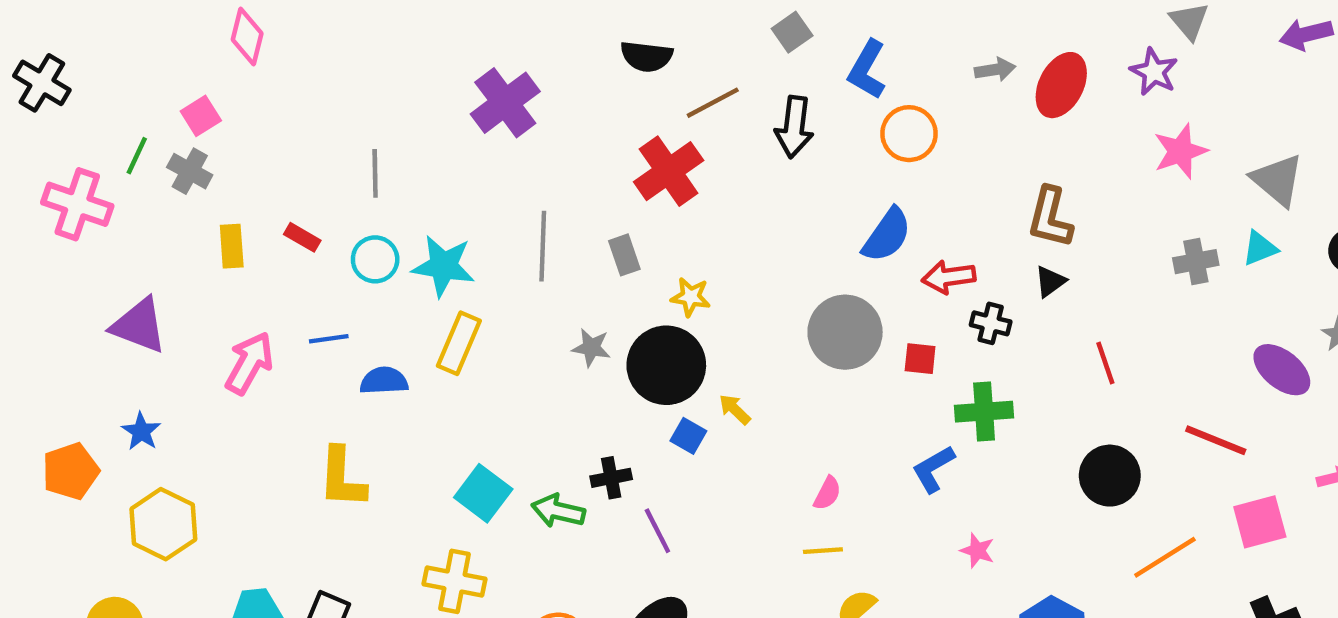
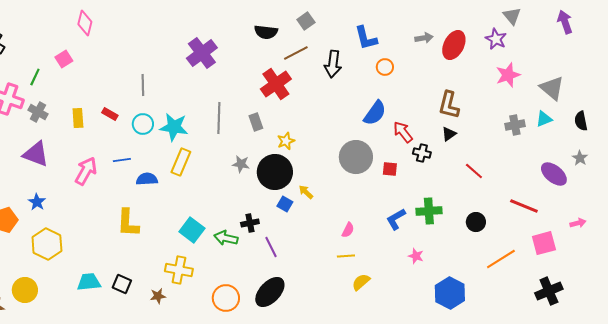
gray square: (792, 32) -> (306, 21), moved
purple arrow: (1306, 34) -> (565, 22), turned 85
blue L-shape: (867, 70) -> (366, 38), turned -44
orange circle: (909, 134) -> (385, 67), size x0.7
gray cross: (190, 171) -> (38, 112), moved
red arrow: (949, 277) -> (403, 132), turned 60
yellow star: (691, 297) -> (286, 141), turned -30
red line: (1105, 363) -> (474, 171), turned -30
green cross: (984, 412) -> (429, 211), moved
black circle: (1110, 476) -> (476, 222), size x0.7

